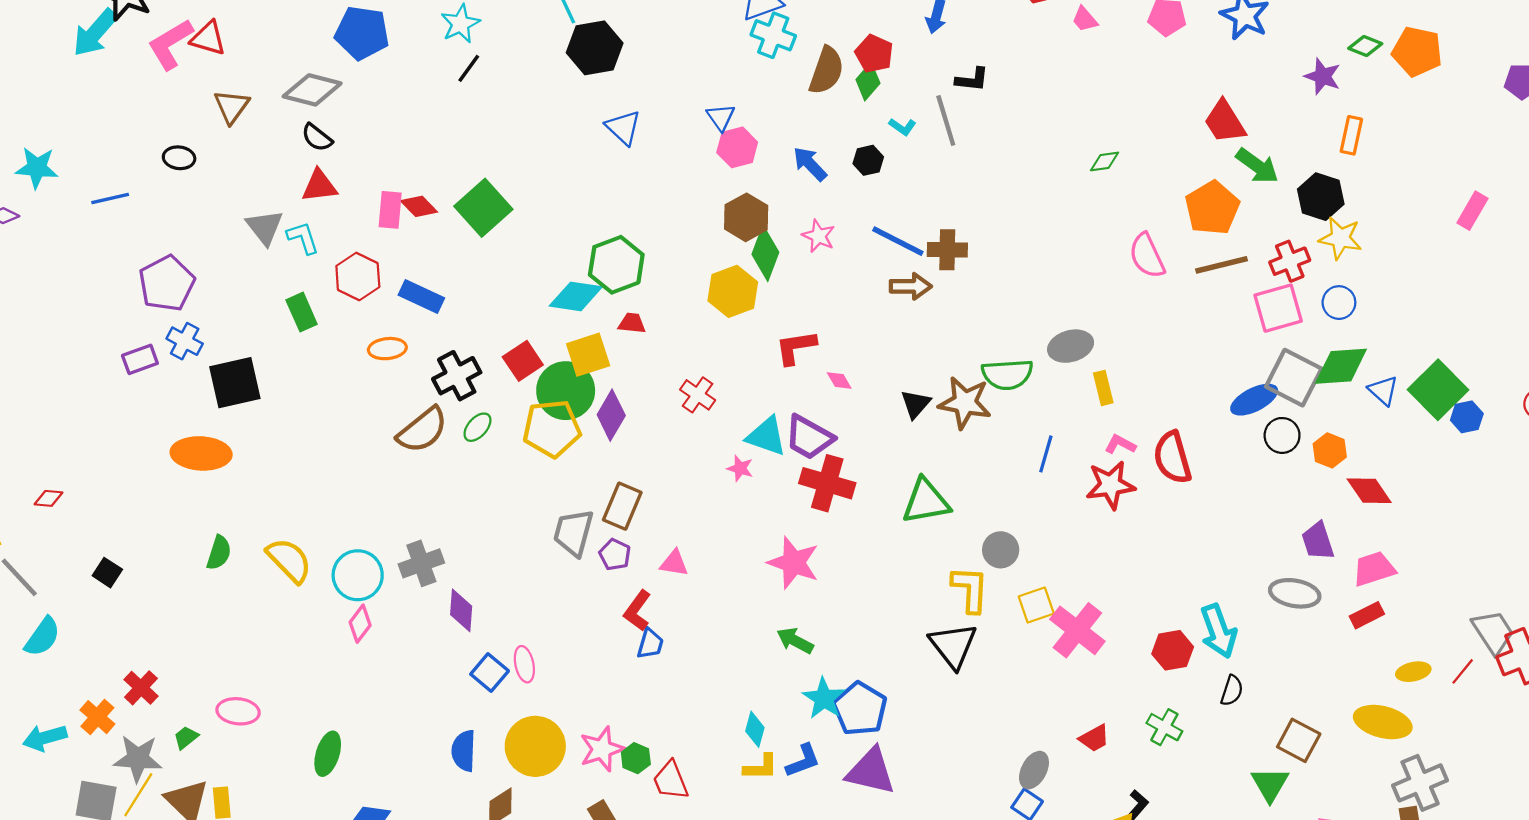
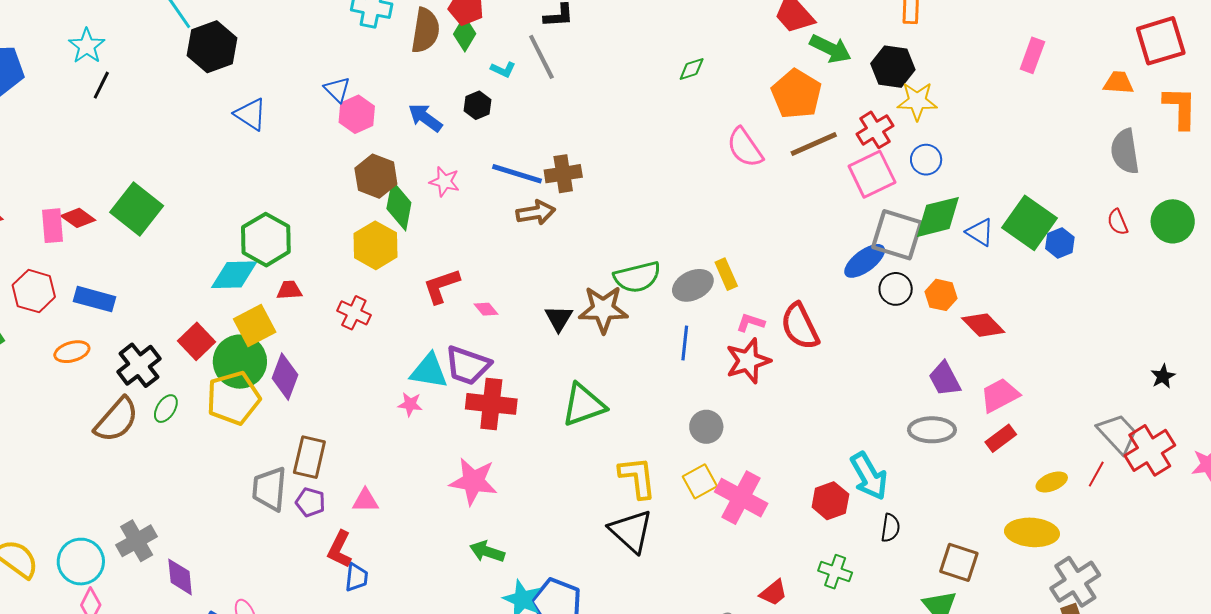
gray ellipse: (1071, 346) -> (693, 285), moved
red cross: (698, 395) -> (354, 313), moved
gray circle: (1001, 550) -> (706, 427), moved

